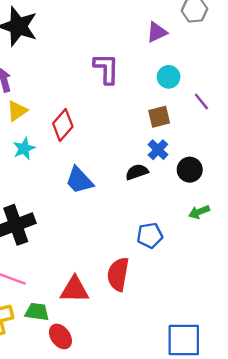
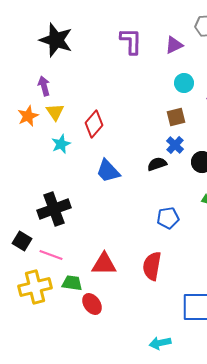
purple L-shape: (106, 69) -> (131, 41), moved
yellow triangle: (17, 111) -> (55, 112), turned -30
red semicircle: (118, 274) -> (152, 266), moved

